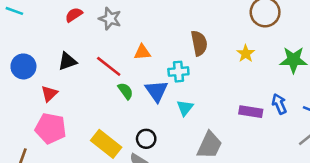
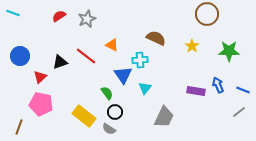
gray star: (110, 19) -> (87, 19), turned 30
brown semicircle: (199, 43) -> (156, 38), turned -54
orange triangle: (142, 52) -> (112, 45), turned 32
black triangle: (67, 61) -> (60, 62), moved
green semicircle: (126, 91) -> (107, 93), moved

